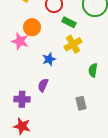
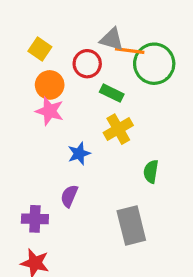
orange circle: (32, 27) -> (50, 85), moved
pink star: (20, 41) -> (50, 111), moved
gray rectangle: (81, 103) -> (131, 225), size x1.6

